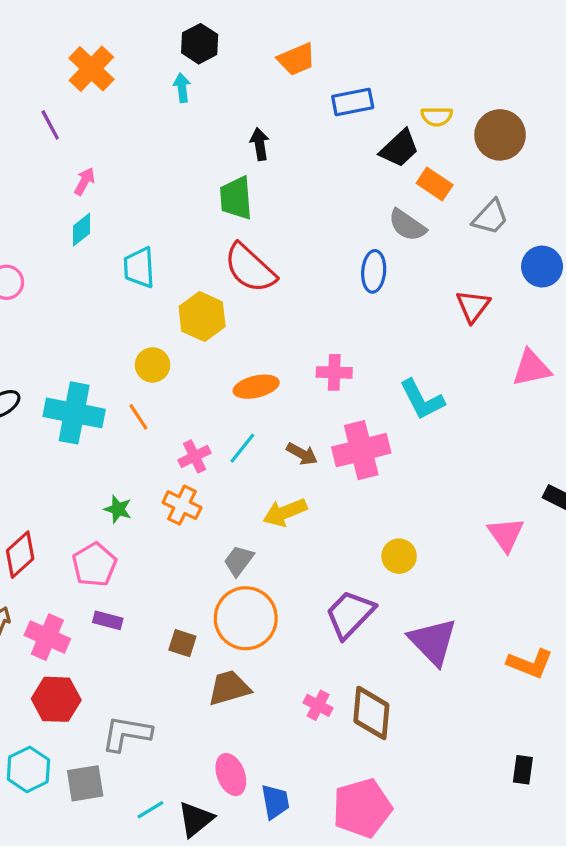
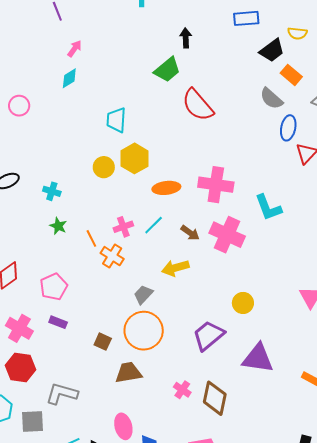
green trapezoid: (236, 198) -> (167, 70), turned -132
cyan trapezoid: (139, 268) -> (116, 120), moved
red semicircle: (250, 268) -> (198, 105), moved
blue ellipse: (374, 271) -> (288, 128), moved
yellow hexagon: (202, 317) -> (134, 158), moved
pink cross: (334, 372) -> (216, 185), size x1.6
cyan cross: (74, 413) -> (52, 191), size x0.5
orange line: (138, 417) -> (91, 238), moved
pink cross: (361, 450) -> (227, 235), turned 32
green star: (118, 509) -> (58, 226), moved
purple triangle: (433, 642) -> (258, 358), turned -44

